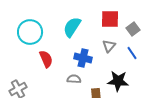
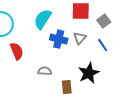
blue cross: (83, 58) -> (59, 39), moved
black star: (118, 81) -> (89, 73), turned -30

